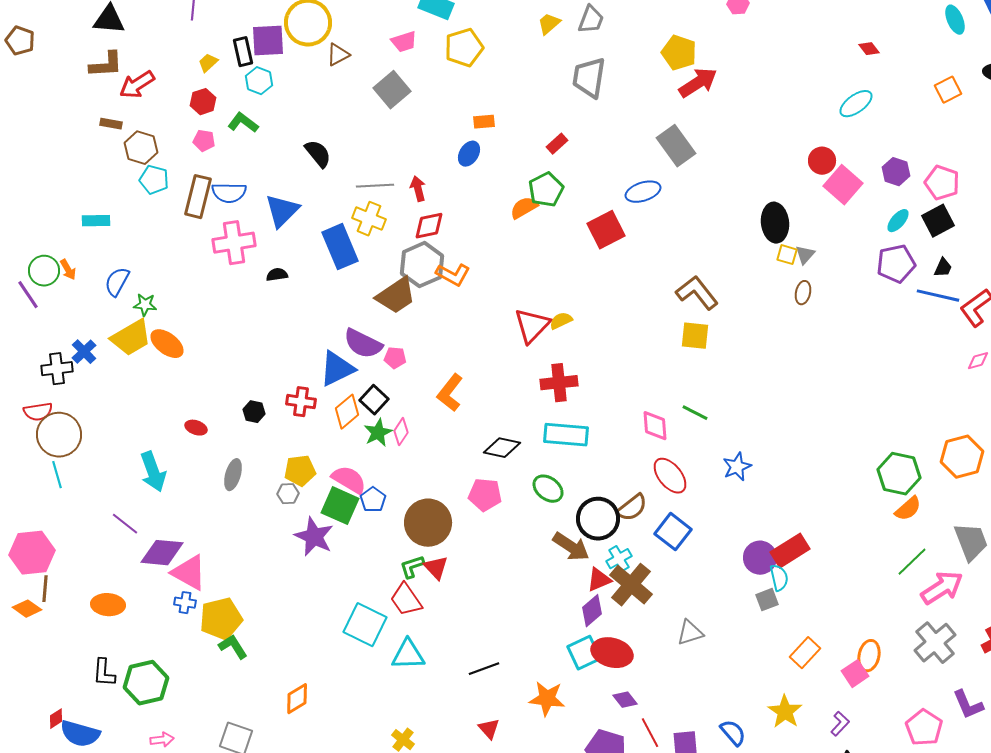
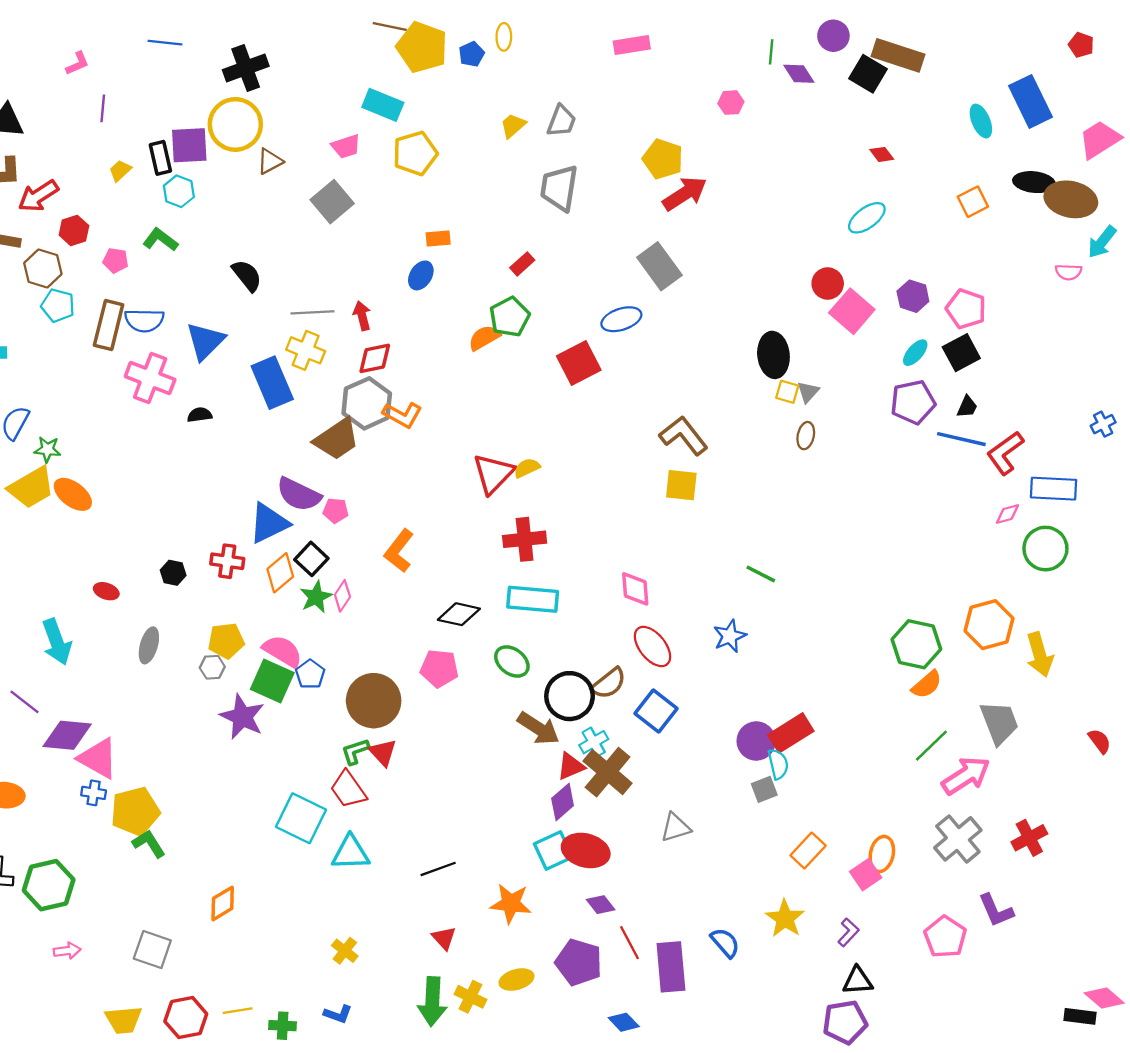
red hexagon: (203, 102) -> (74, 230), moved
pink cross: (234, 243) -> (150, 378), turned 30
green line: (695, 413) -> (761, 574), moved

